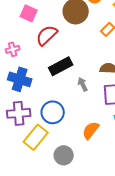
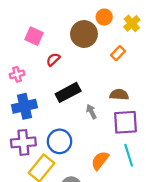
red semicircle: (47, 35) -> (53, 60), size x0.6
blue cross: (20, 79) -> (24, 106), turned -30

